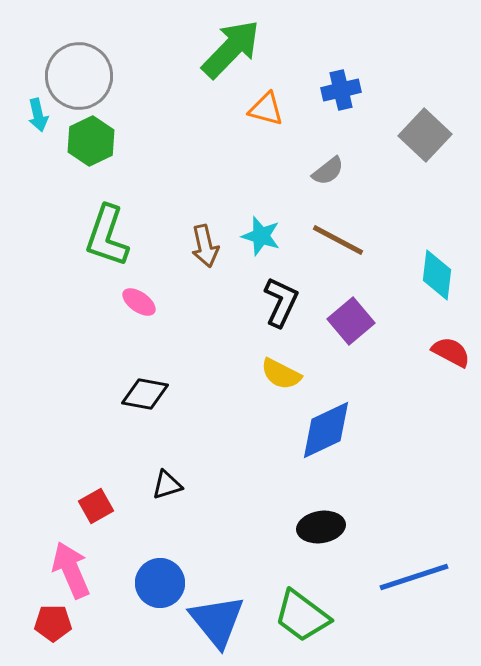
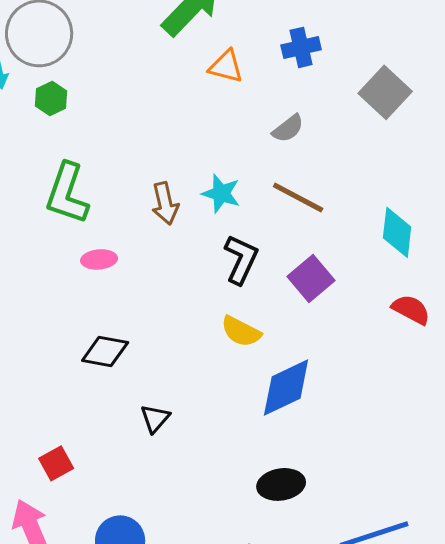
green hexagon: (91, 141) -> (51, 98), size x0.7
pink ellipse: (139, 302) -> (99, 259), turned -40
black triangle: (167, 485) -> (155, 418), moved, turned -32

